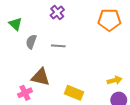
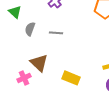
brown triangle: (41, 77) -> (39, 63), turned 30

